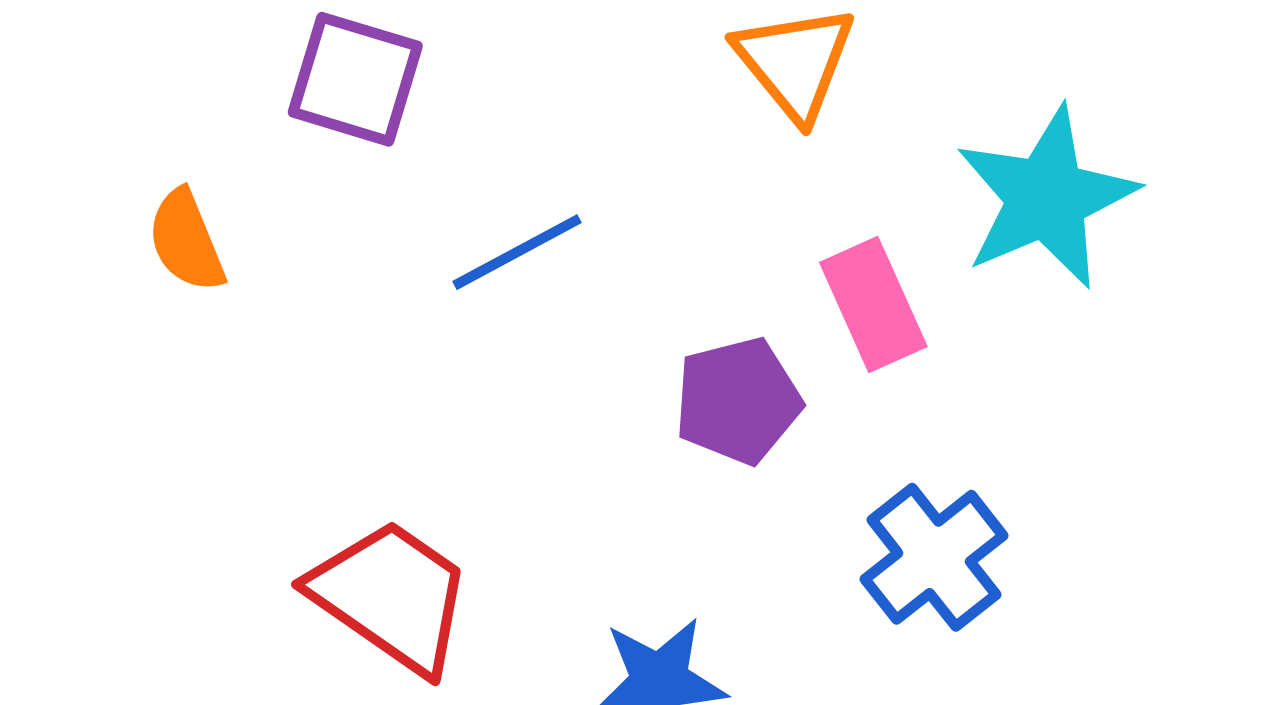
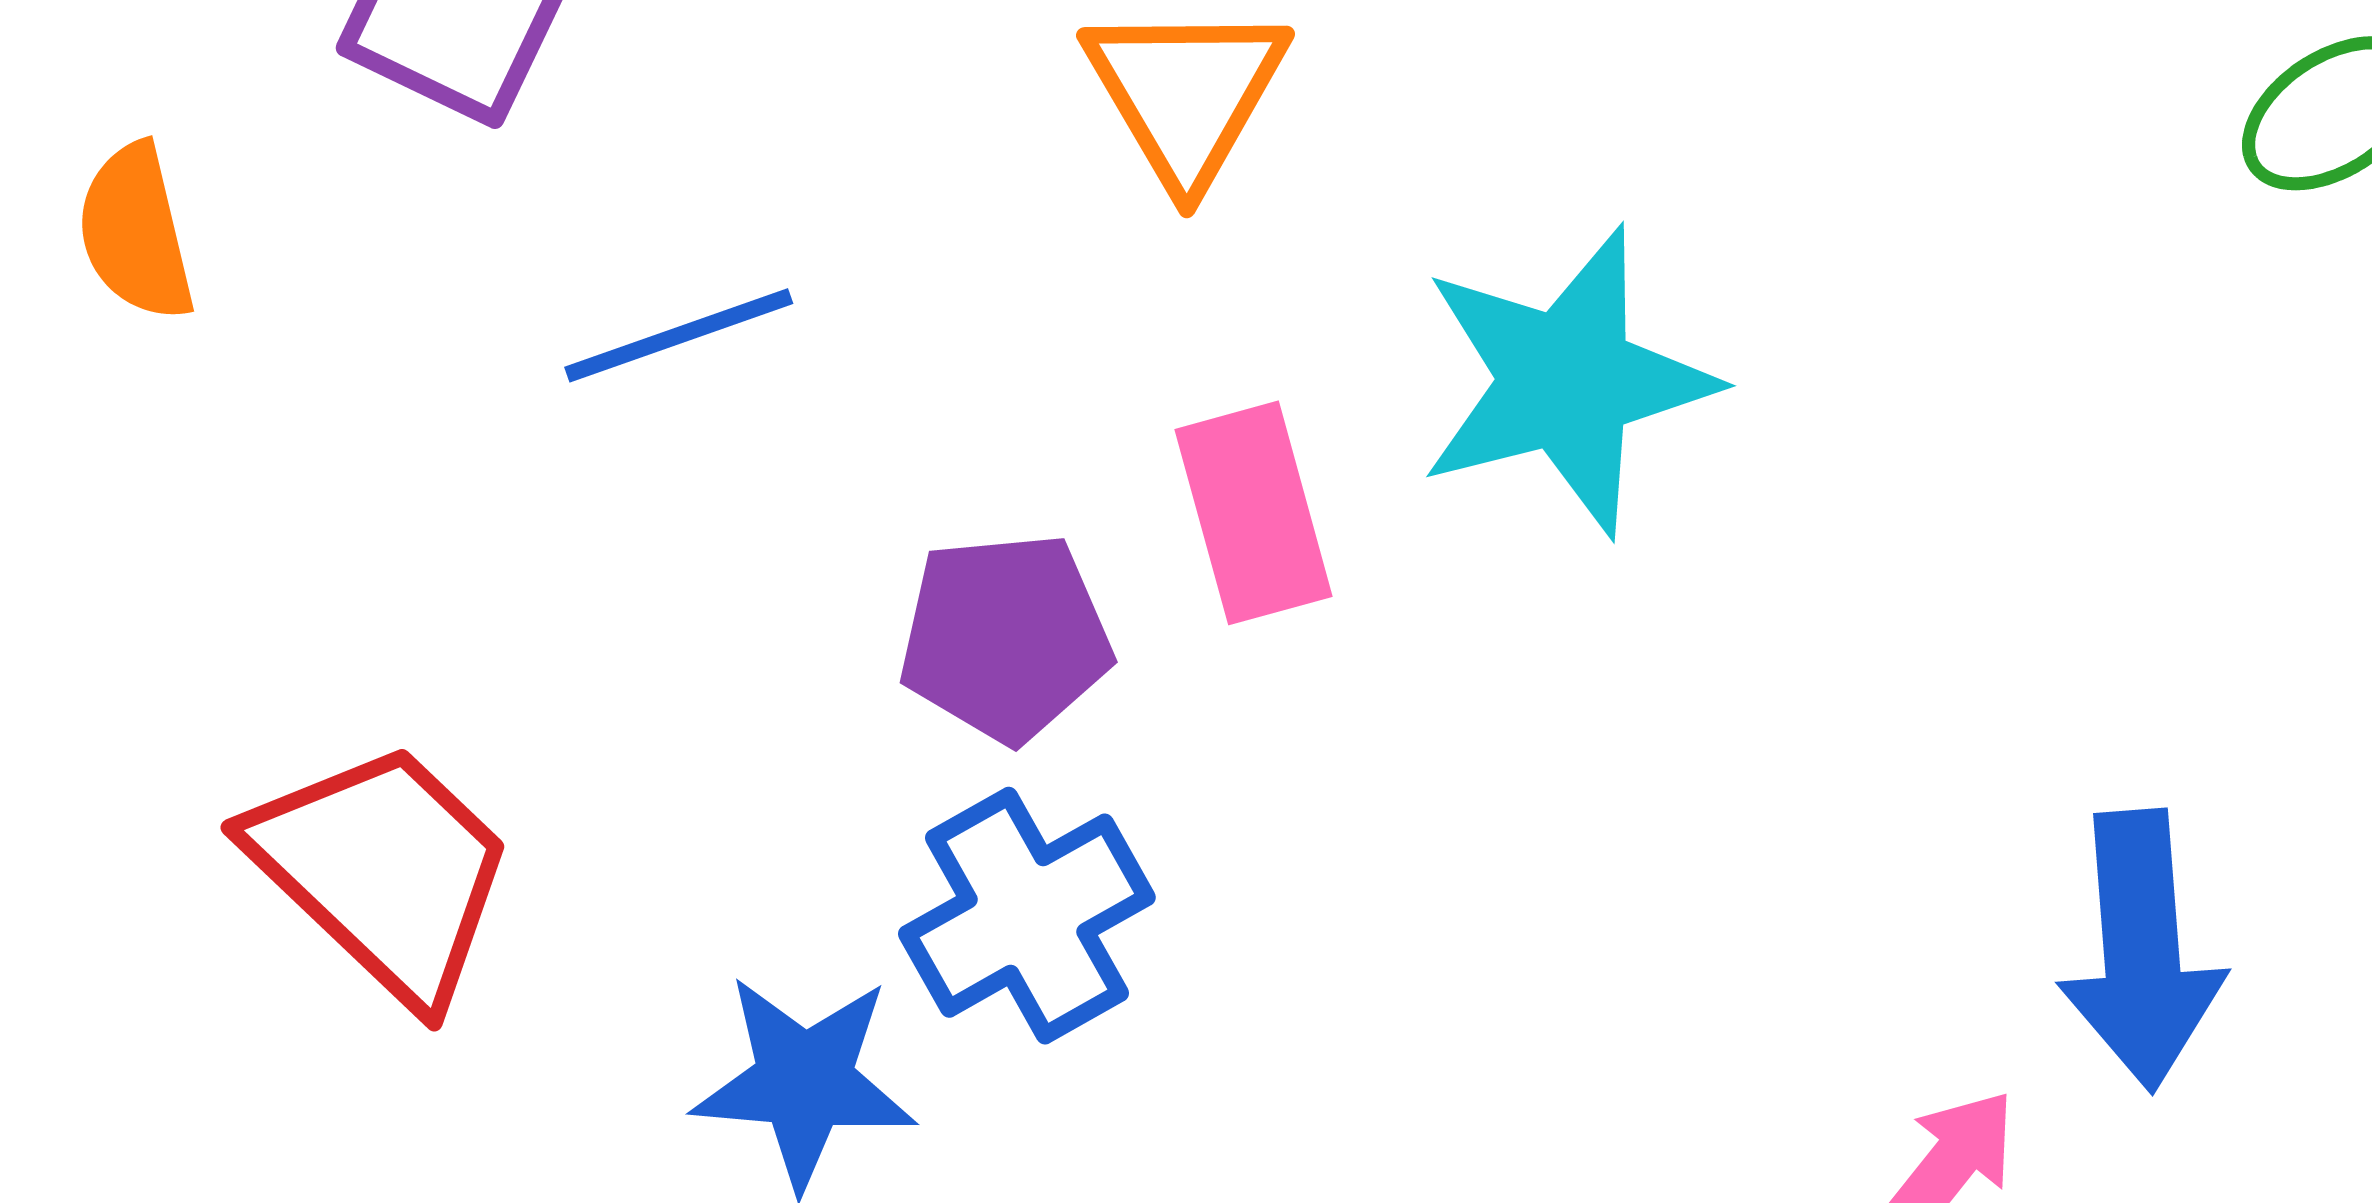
blue cross: (934, 557) -> (1027, 916), moved

